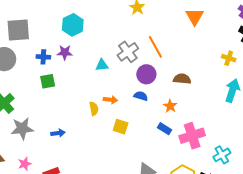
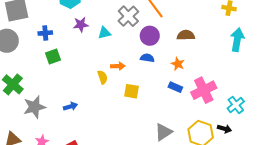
purple star: (65, 52) -> (81, 25), moved

